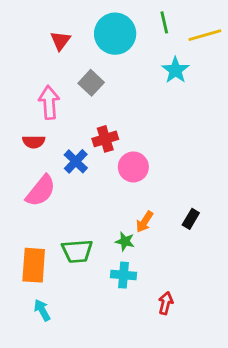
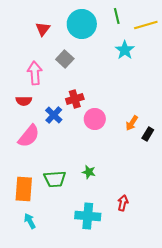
black rectangle: (191, 219) -> (148, 134), moved
orange arrow: (145, 222) -> (132, 123), moved
cyan cross: (124, 275) -> (88, 216), moved, size x1.4
red arrow: (166, 303) -> (123, 203), moved

